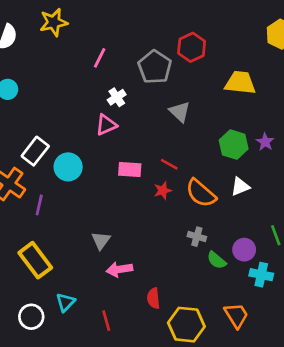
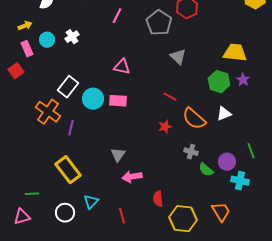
yellow trapezoid: (240, 83) -> (235, 53), moved
white cross: (117, 97) -> (72, 37), moved
pink triangle: (106, 125) -> (122, 67), turned 36
pink rectangle: (130, 170) -> (118, 101), moved
red star: (163, 191) -> (165, 127), moved

